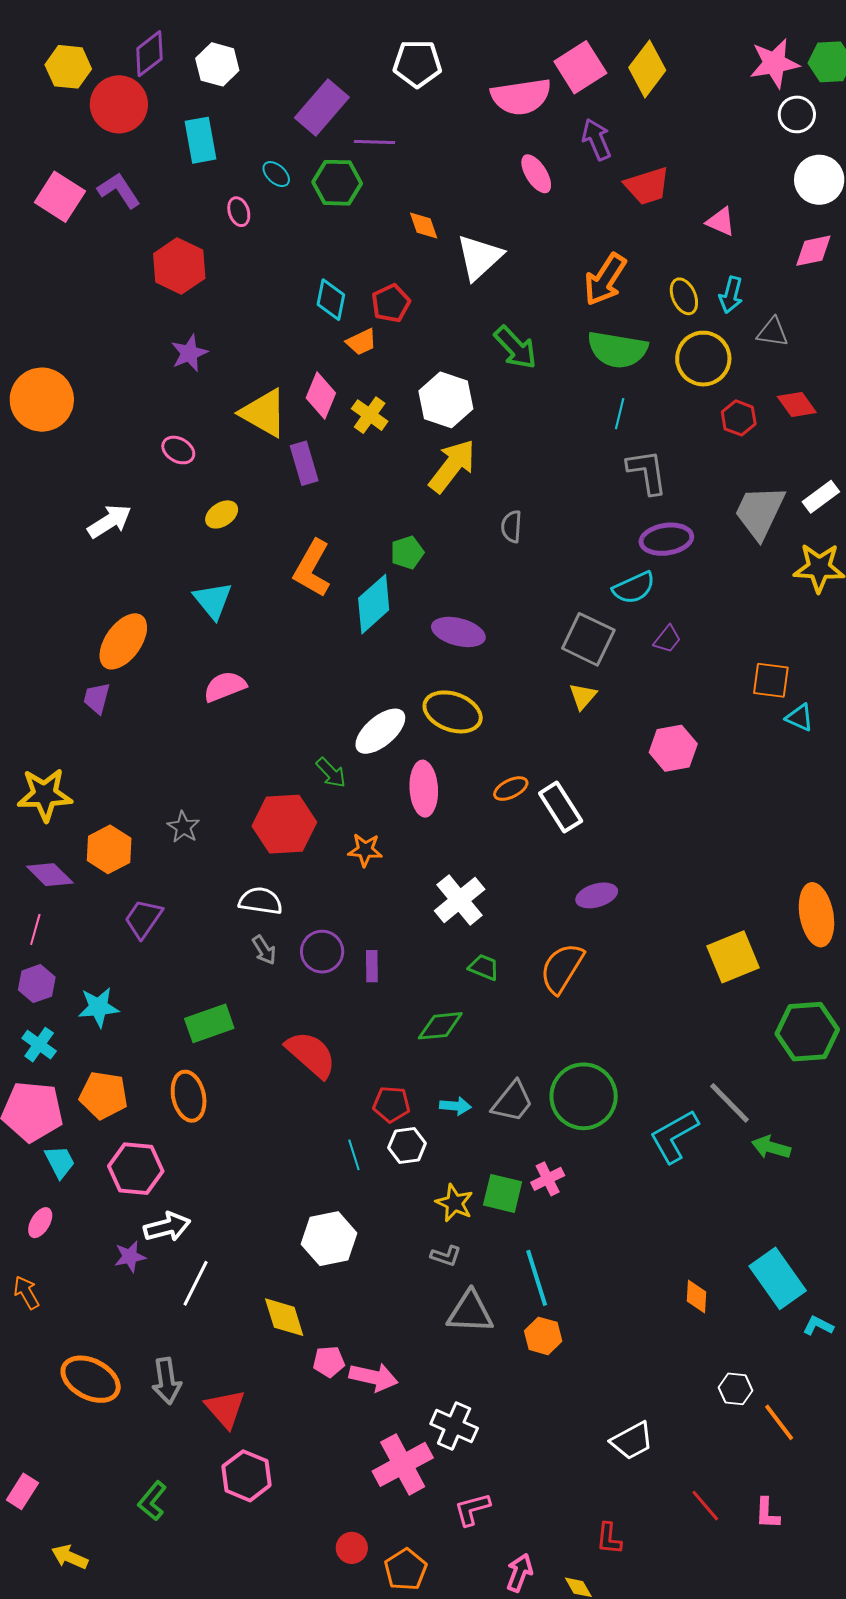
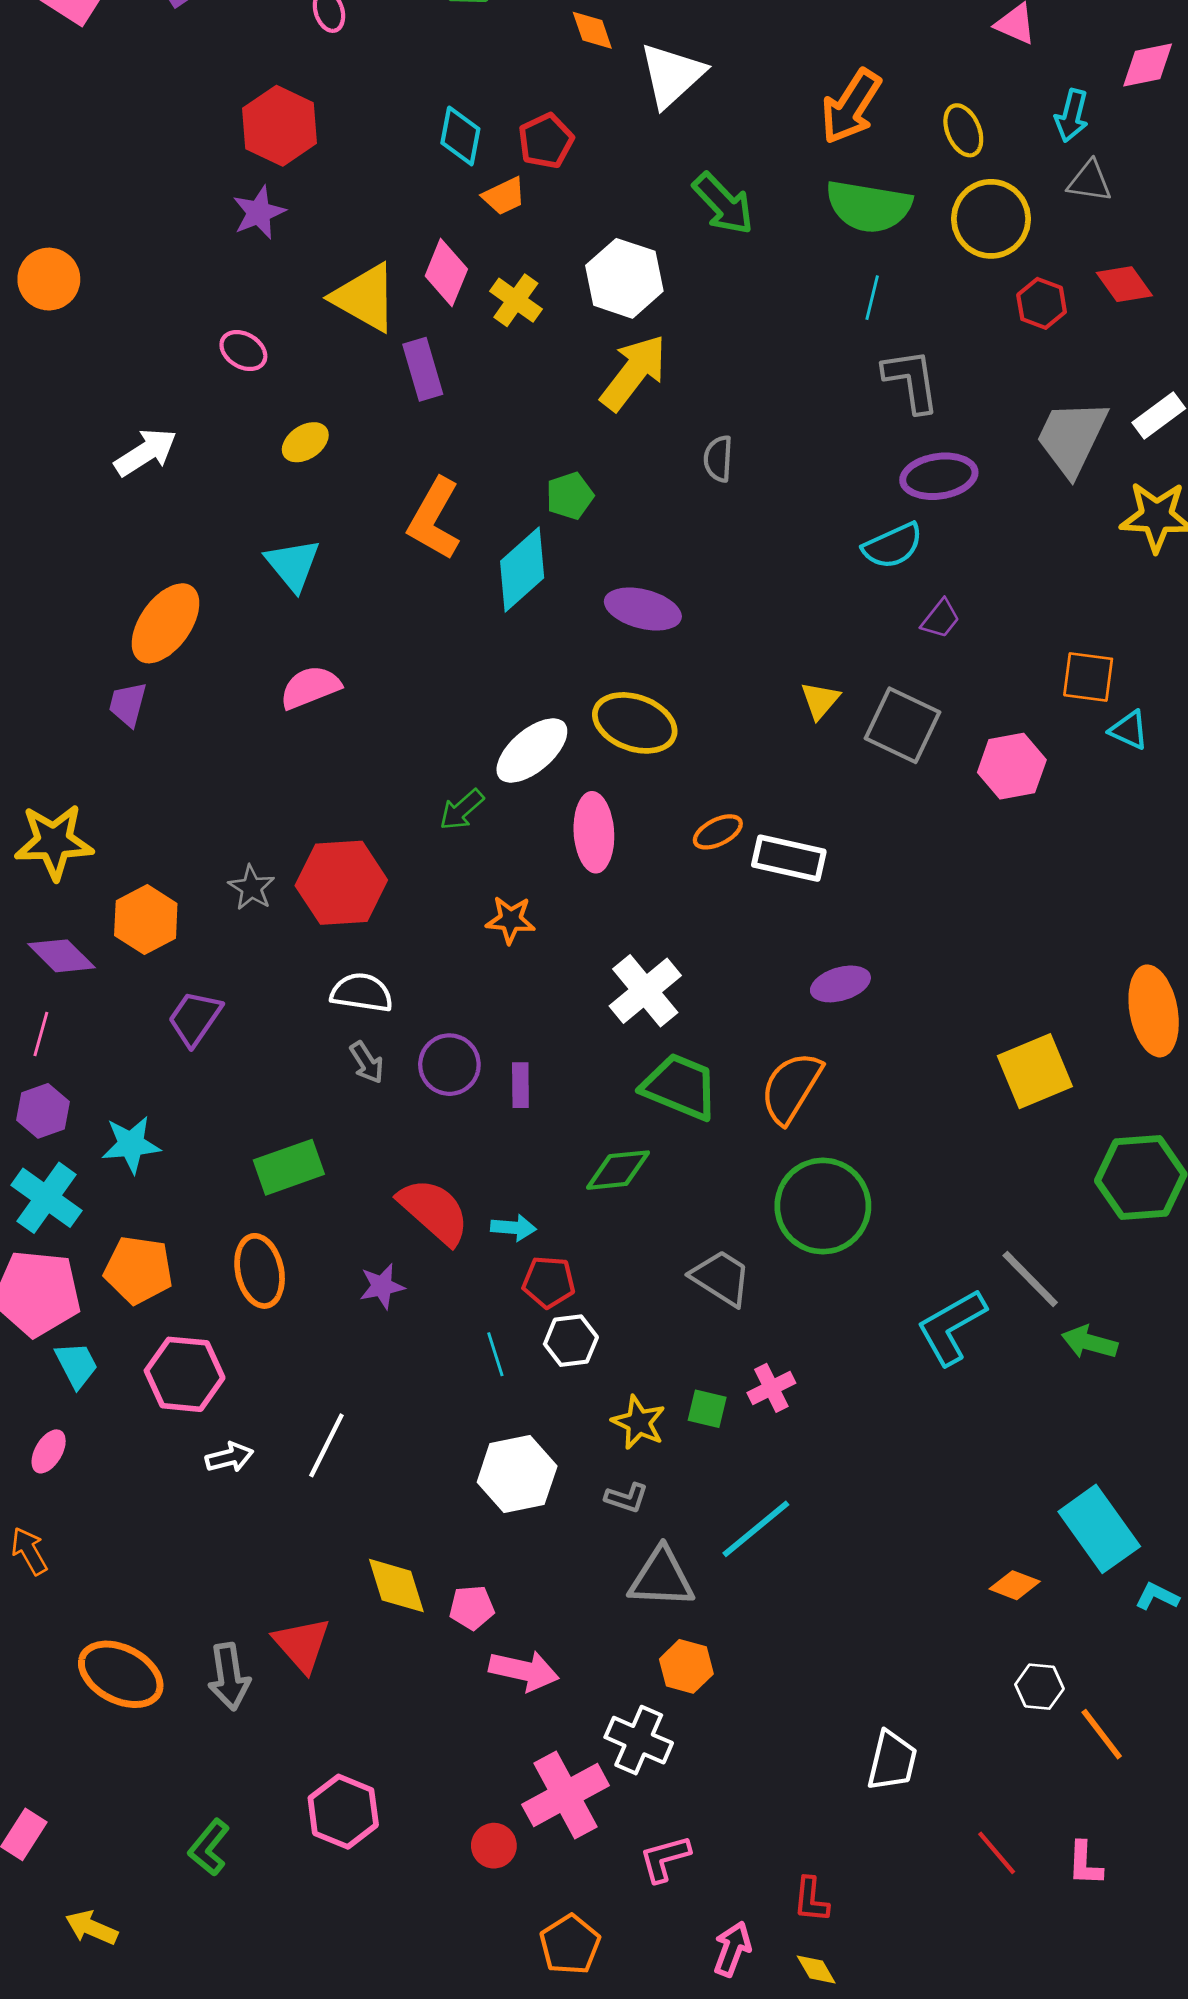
red hexagon: (179, 266) -> (280, 126), moved
cyan arrow: (731, 295) -> (1072, 116), moved
orange circle: (42, 400) -> (49, 279), size x0.7
gray square: (588, 639) -> (903, 725), moved
pink hexagon: (673, 748) -> (1012, 766), moved
green arrow: (331, 773) -> (462, 810), turned 92
white rectangle: (561, 807) -> (789, 858), turned -45
red hexagon: (284, 824) -> (341, 883), moved
green trapezoid: (484, 967) -> (680, 1087), size x1.8
cyan cross: (39, 1045) -> (47, 1198), size x1.4
green circle: (584, 1096) -> (823, 1206), moved
gray trapezoid: (512, 1102) -> (721, 1278), turned -96
cyan arrow: (455, 1106) -> (514, 1228), moved
green square: (503, 1193) -> (707, 1409), size x0.7
white arrow: (167, 1227) -> (229, 1457), size x0.7
white hexagon: (329, 1239) -> (517, 1474), moved
purple star: (130, 1257) -> (382, 1286), moved
cyan line: (537, 1278) -> (756, 1529), turned 68
white line: (196, 1283) -> (326, 1445), moved
orange diamond: (696, 1297) -> (1015, 1585), moved, turned -72
orange hexagon: (543, 1336) -> (686, 1666), moved
pink pentagon: (329, 1362) -> (472, 1608), moved
red triangle: (225, 1409) -> (302, 1645), moved
white trapezoid: (632, 1441) -> (892, 1761), turned -48
red L-shape: (609, 1539) -> (811, 1900), moved
red circle: (352, 1548) -> (494, 1846), moved

